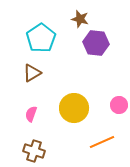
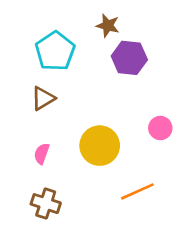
pink circle: (119, 105) -> (160, 128), moved

